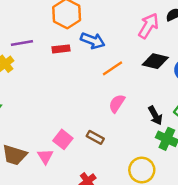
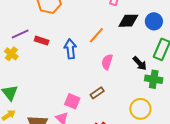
blue arrow: (93, 41) -> (70, 49), moved, turned -102
red rectangle: (61, 49) -> (42, 41), moved, turned 40
brown rectangle: (95, 137) -> (97, 93), turned -48

